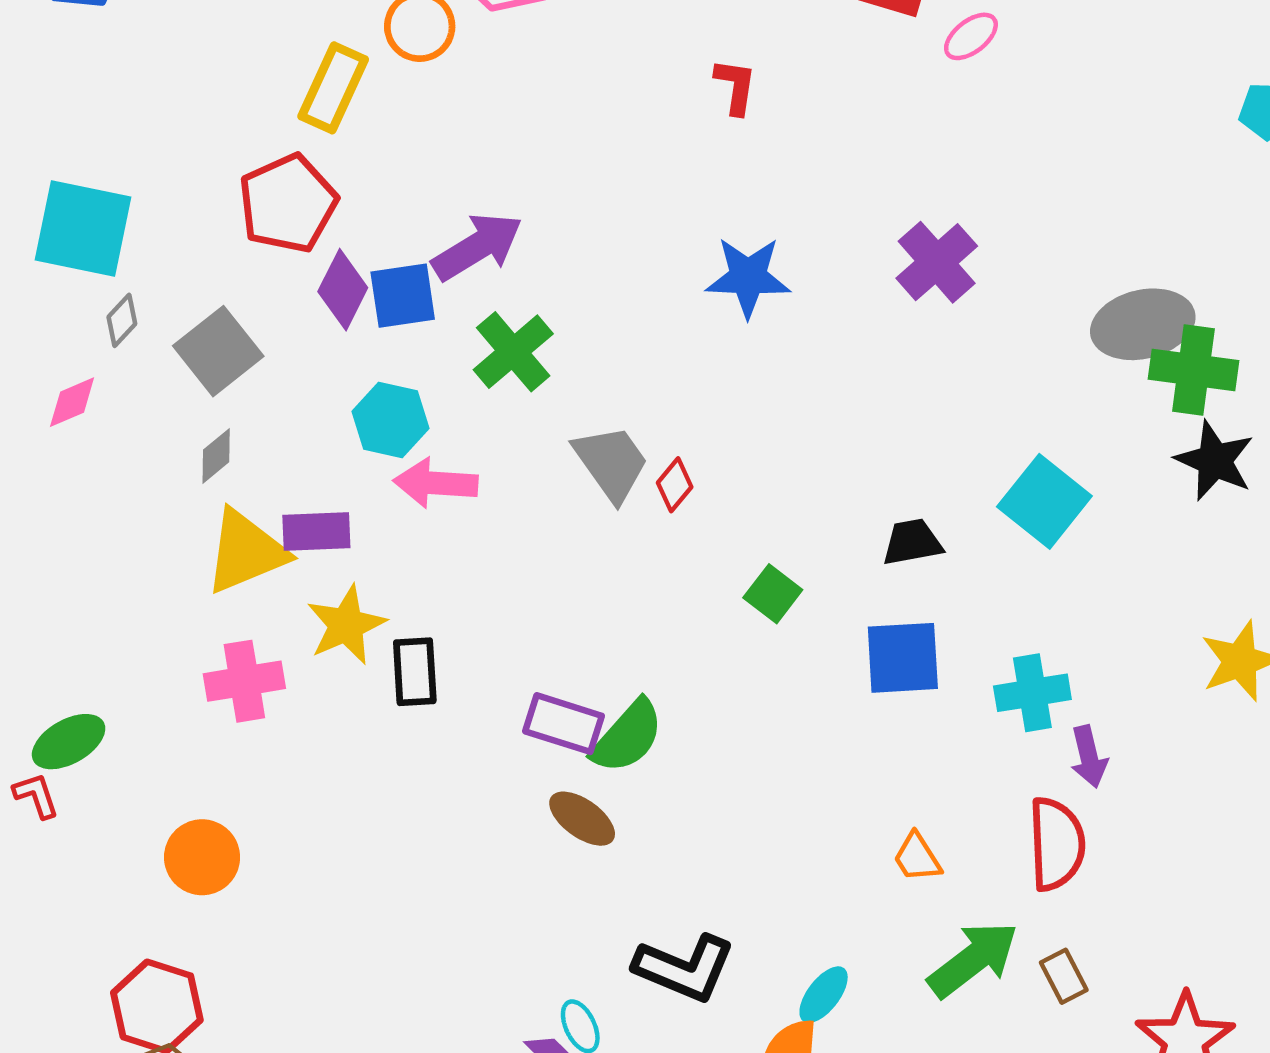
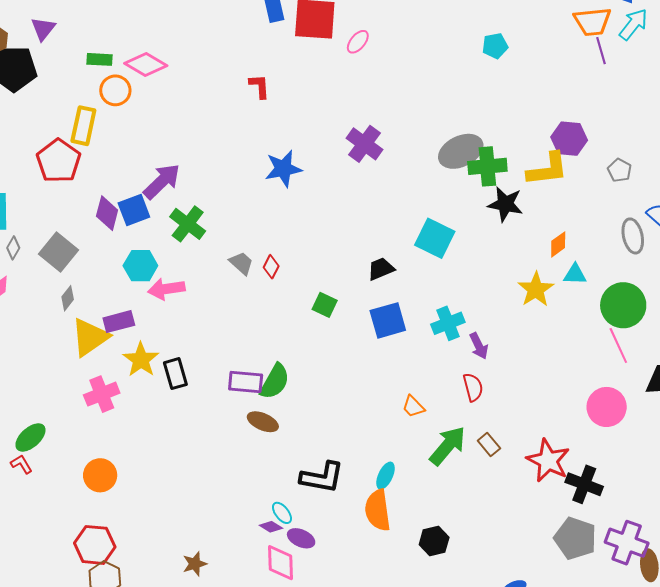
red pentagon: (288, 203) -> (59, 161), moved
gray trapezoid: (611, 463) -> (241, 263), size x0.7
red semicircle: (1056, 844) -> (473, 387), size x0.7

